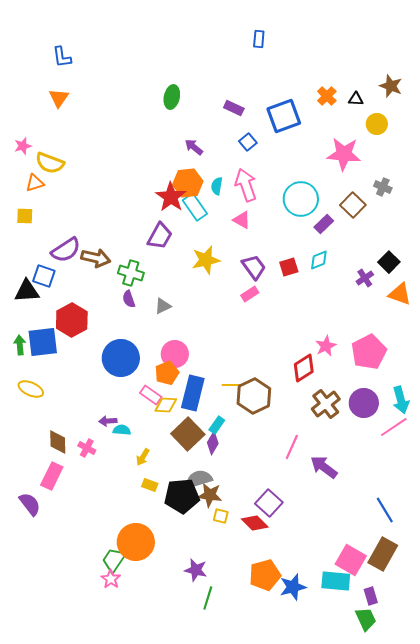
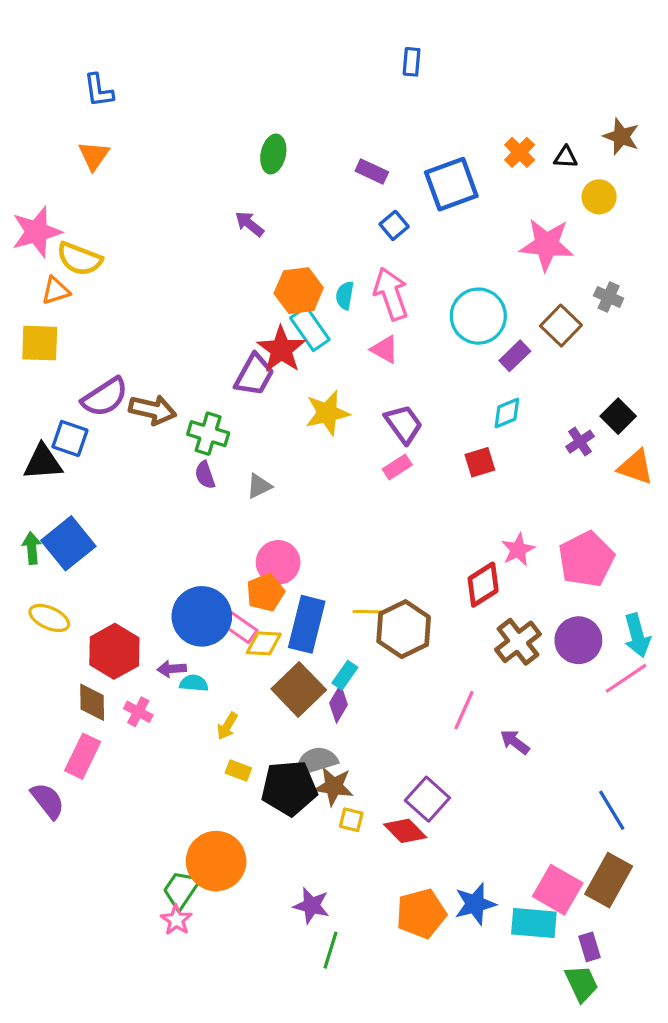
pink star: (23, 146) -> (37, 232), size x1.8
purple arrow: (194, 147) -> (249, 224), moved
red star: (171, 197) -> (281, 349), moved
yellow square: (25, 216) -> (40, 343), size x1.5
red square: (289, 267) -> (480, 462), moved
red hexagon: (72, 320) -> (114, 651), moved
blue square: (43, 342) -> (68, 543), turned -32
blue circle: (121, 358) -> (202, 616), moved
purple arrow: (324, 467) -> (515, 742), size x0.7
blue star: (293, 587) -> (475, 904), moved

